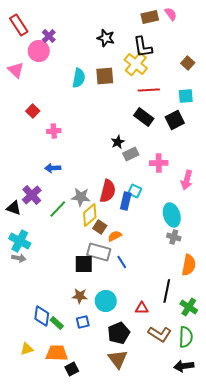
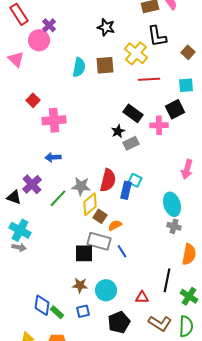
black L-shape: (143, 47) -> (157, 36), moved
black rectangle: (144, 117) -> (133, 113), moved
pink cross: (54, 131) -> (54, 120), size x1.6
pink cross: (159, 163) -> (159, 125), moved

